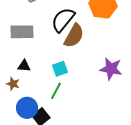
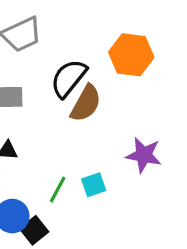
cyan square: (60, 69) -> (94, 185), moved

